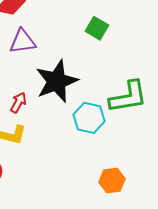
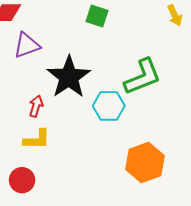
orange hexagon: (112, 180) -> (145, 163), size x1.5

